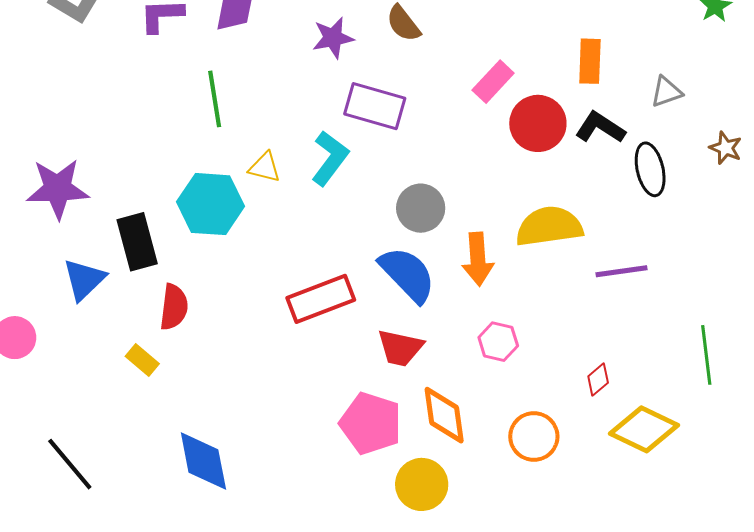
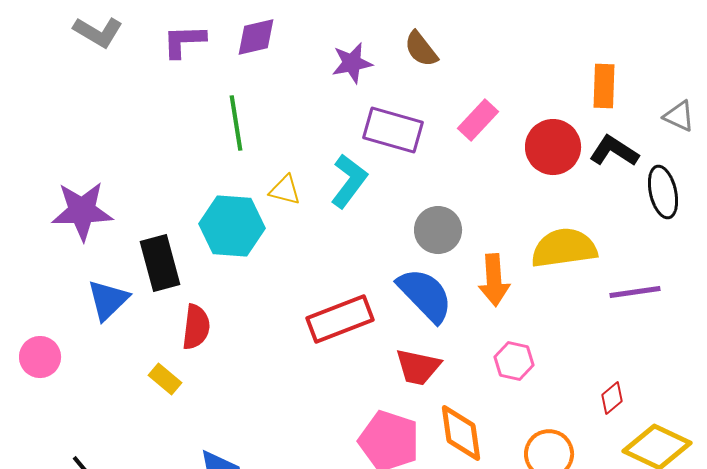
pink rectangle: (493, 82) -> (478, 120), moved
gray triangle: (666, 92) -> (679, 116), turned 44

